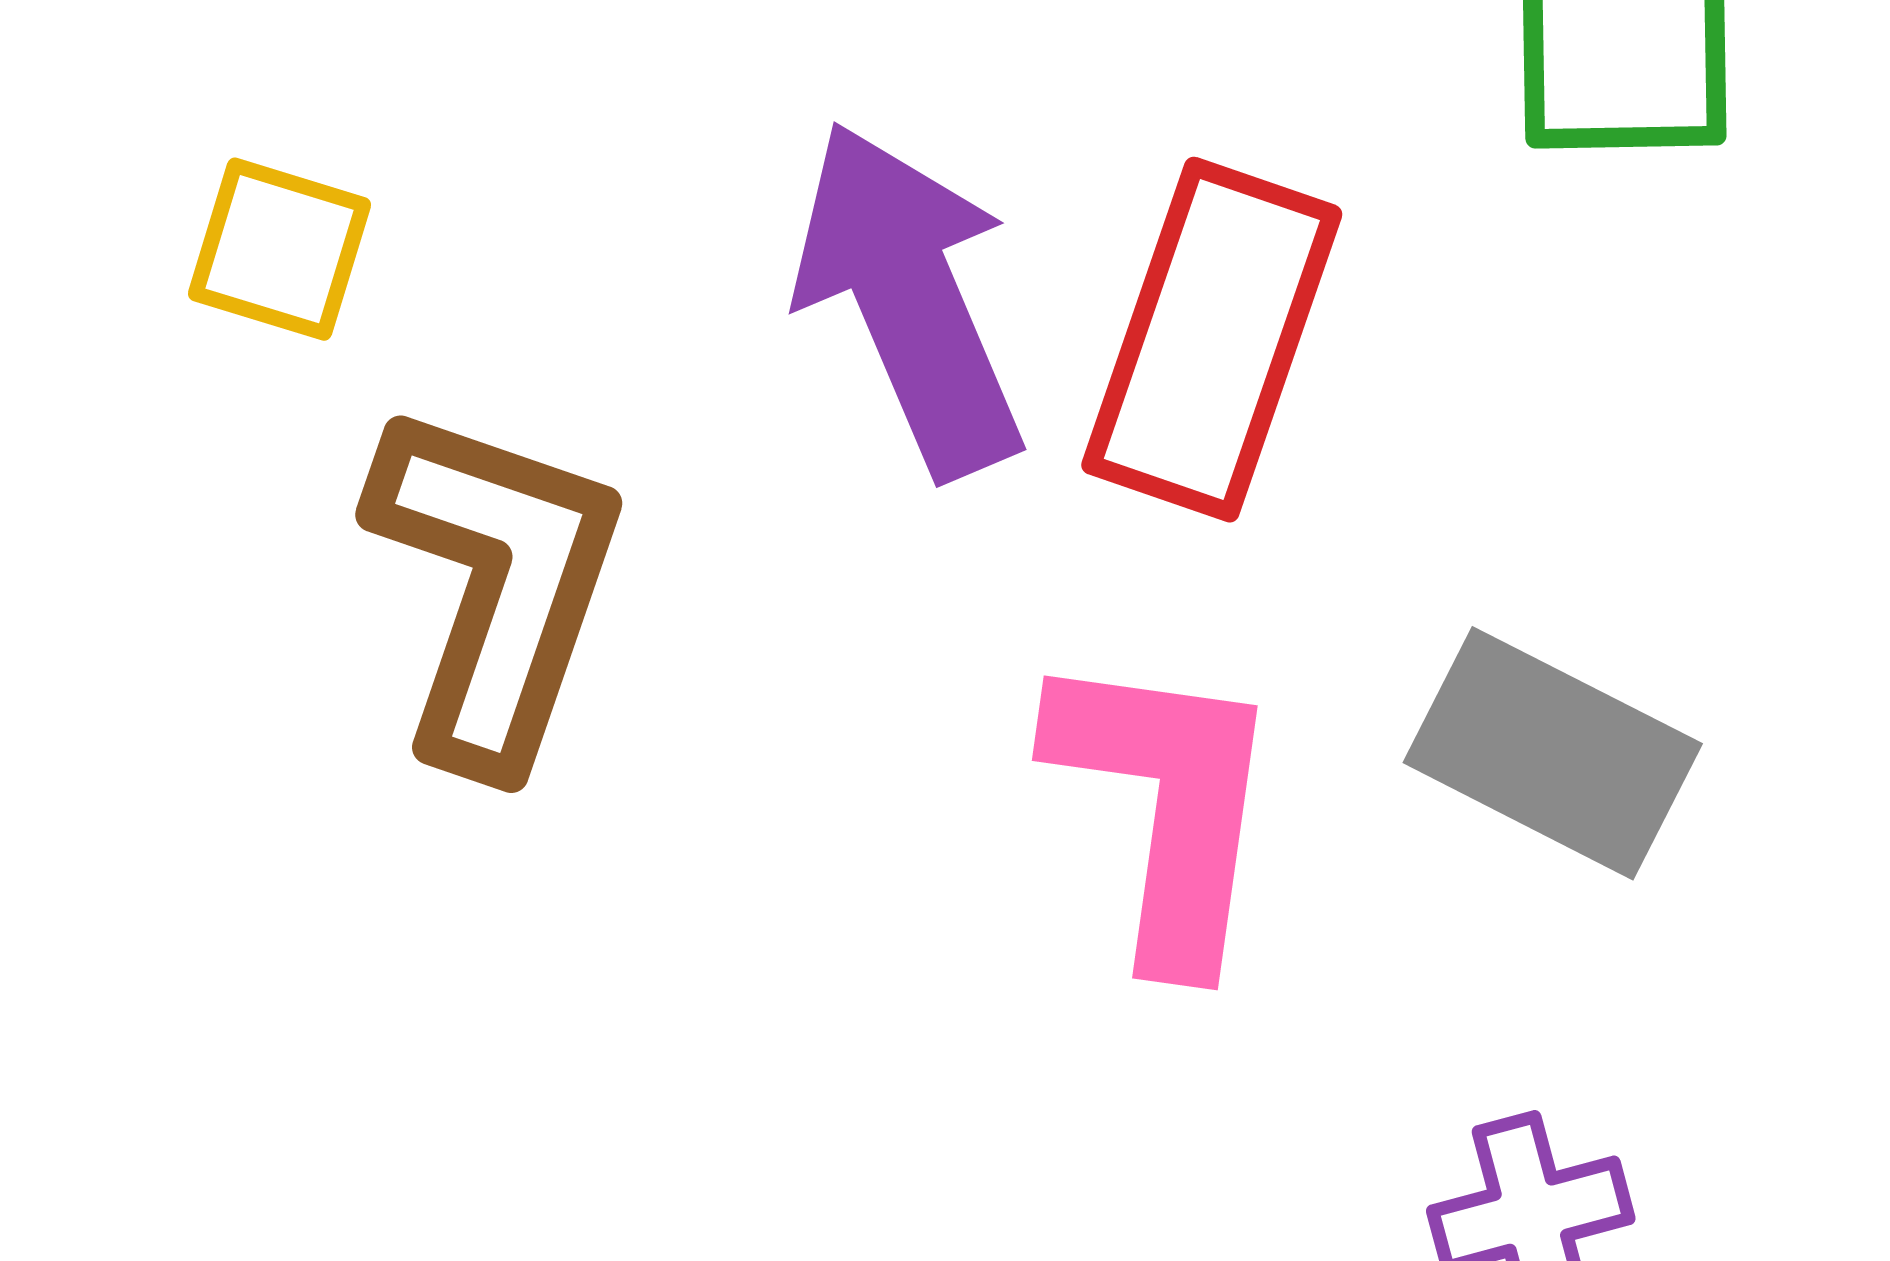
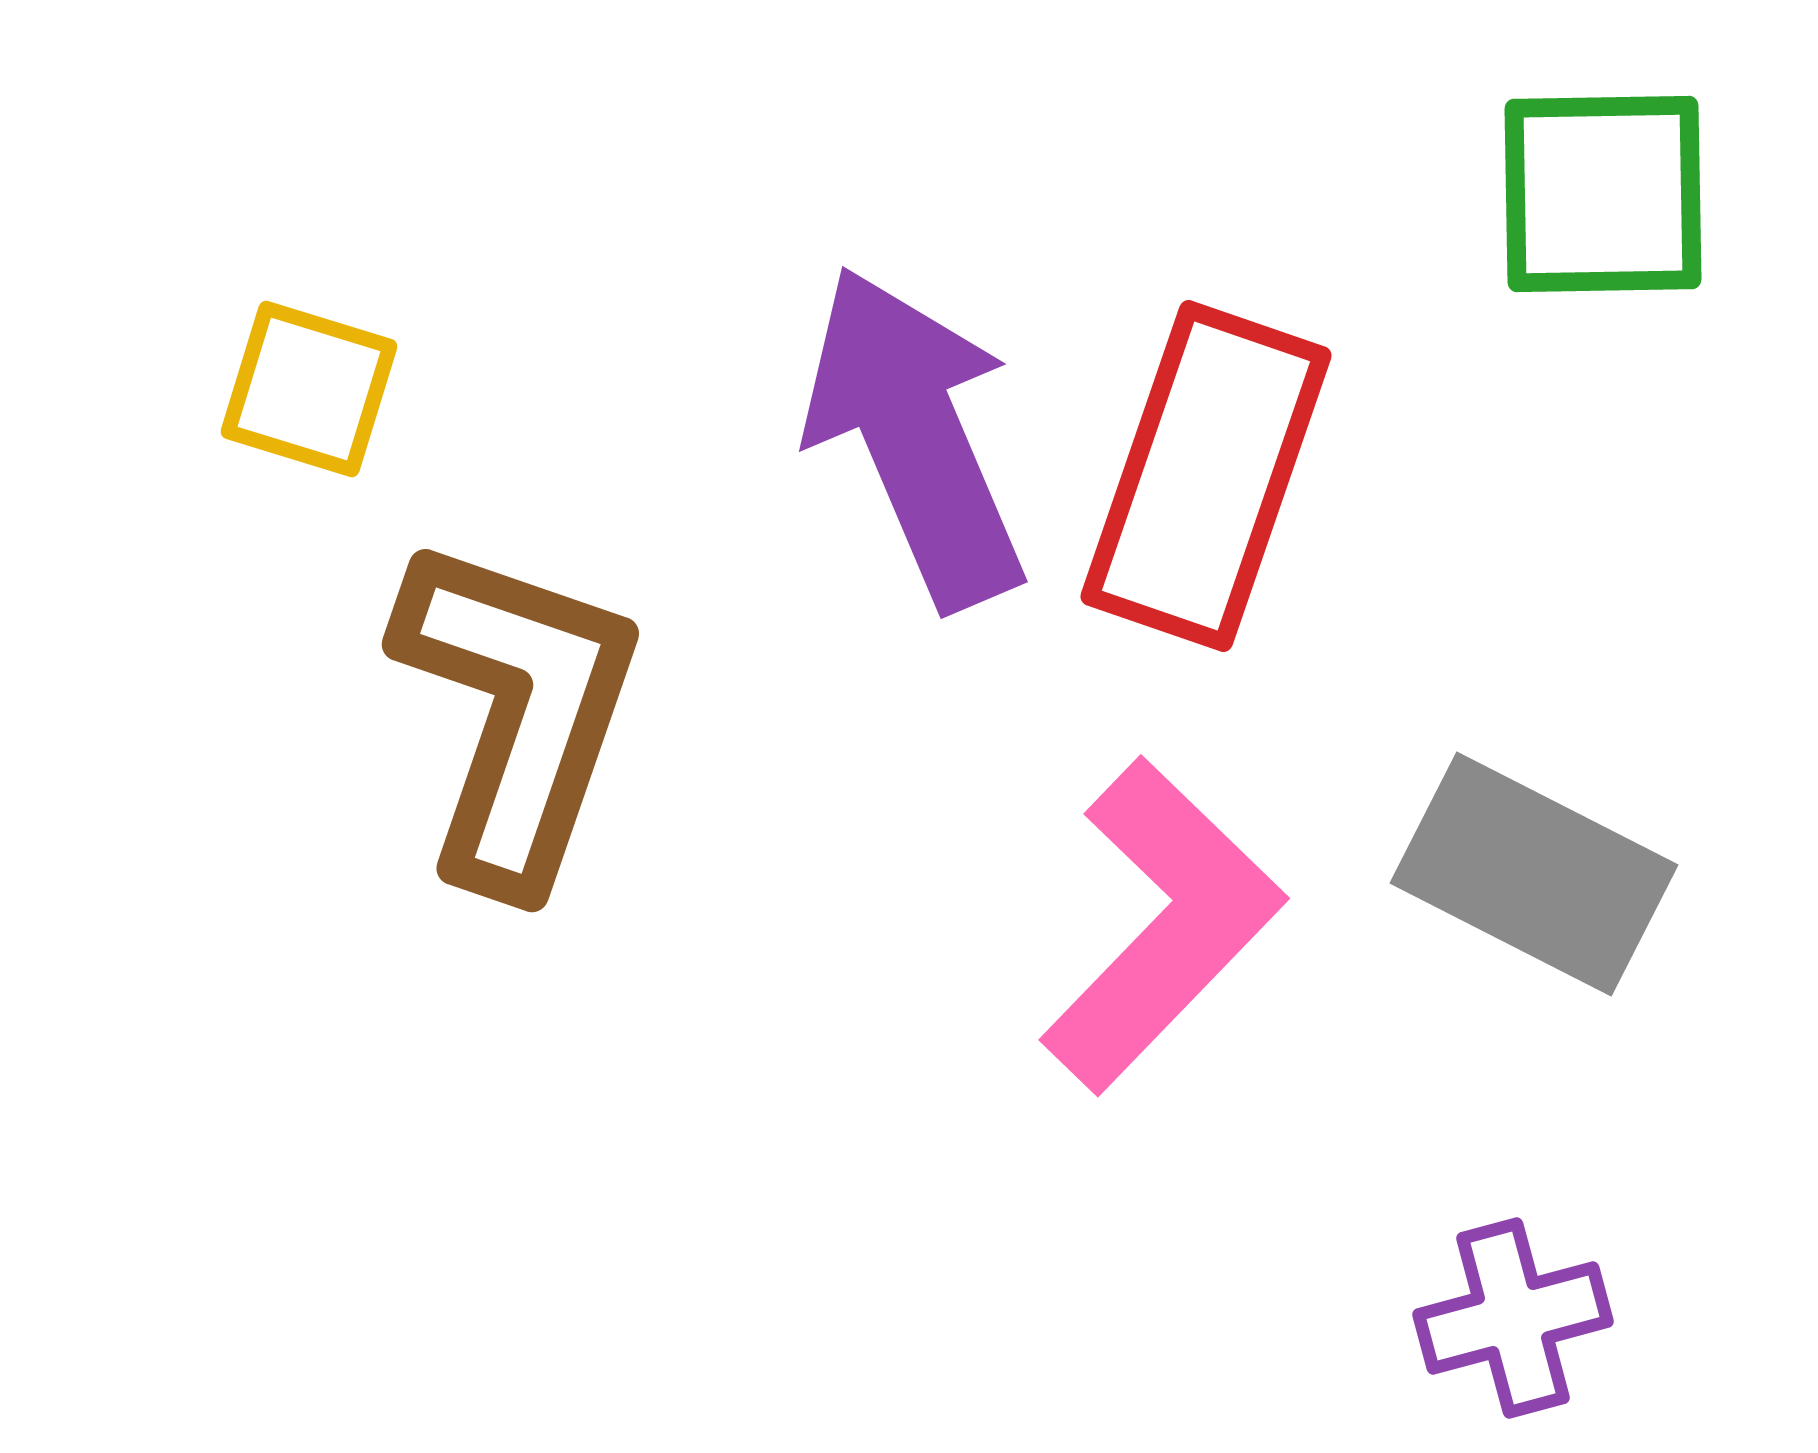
pink L-shape: (1166, 806) -> (1162, 925), turned 36

